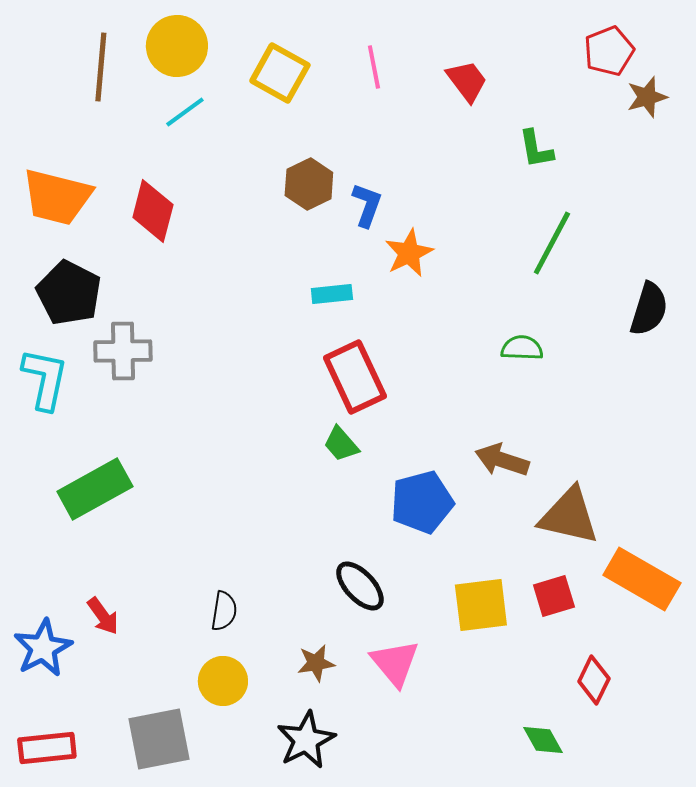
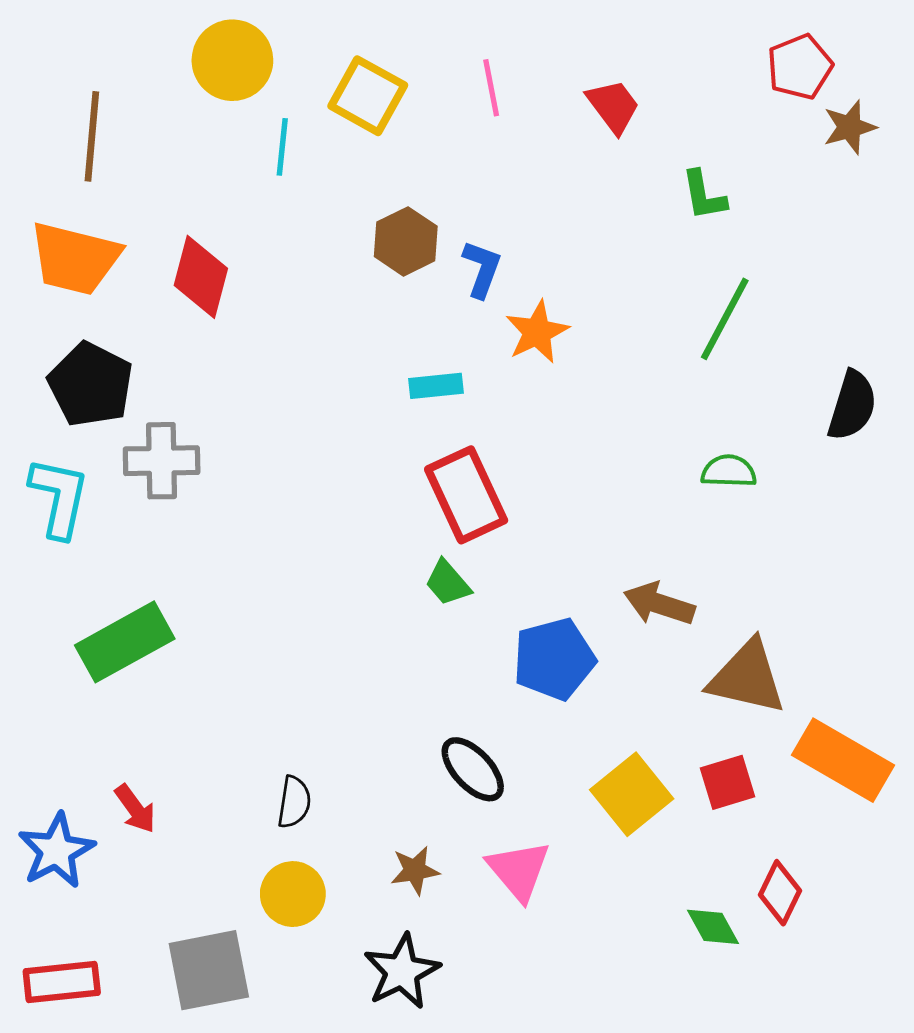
brown line: (101, 67) -> (92, 136), moved
cyan line: (185, 112) -> (282, 147), moved, turned -48
green semicircle: (522, 348) -> (729, 471), moved
yellow square: (481, 605) -> (632, 794), turned -32
green diamond: (543, 740) -> (713, 927), moved

